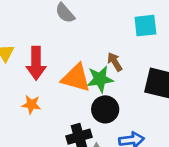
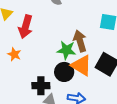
brown arrow: (115, 62) -> (80, 41), size x1.5
orange triangle: (76, 78) -> (81, 65), moved

